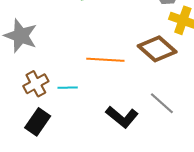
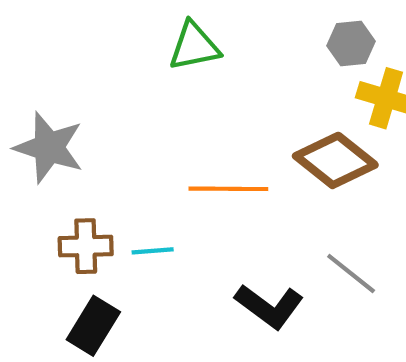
brown cross: (36, 84) -> (86, 246), turned 30

